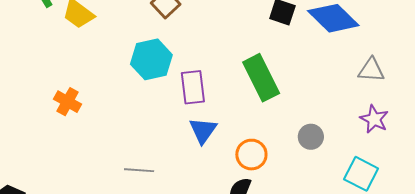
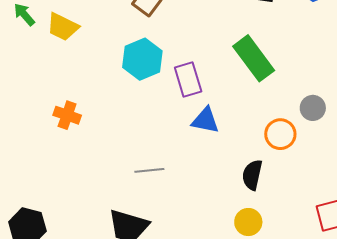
blue triangle: (203, 130) -> (205, 120), turned -44
orange circle: (251, 155) -> (280, 134), moved

